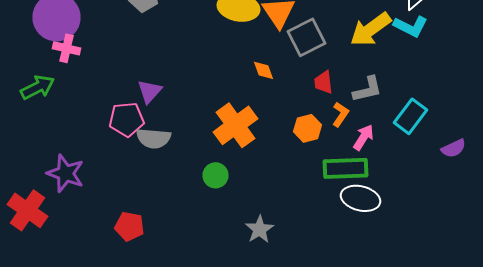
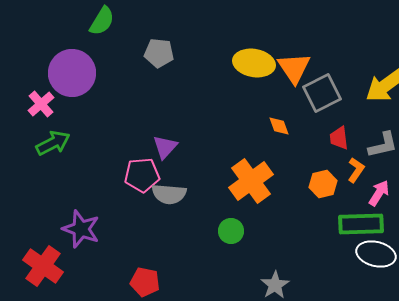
pink cross: (66, 48) -> (41, 104), moved, turned 36

